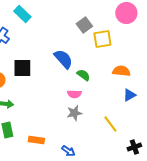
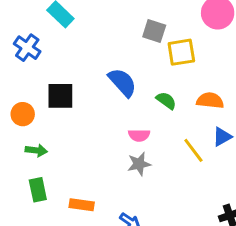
gray square: (84, 25) -> (154, 31), turned -35
green semicircle: (83, 75) -> (166, 101), moved
yellow line: (110, 124) -> (193, 150), moved

